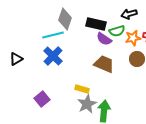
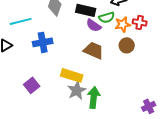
cyan line: (53, 35) -> (21, 21), moved
blue cross: (53, 56) -> (43, 42), turned 36
yellow rectangle: (82, 89) -> (72, 75), size x1.5

